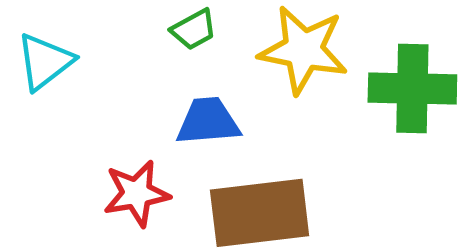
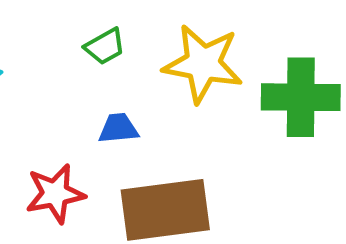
blue trapezoid: (208, 121) -> (118, 128), size x0.7

